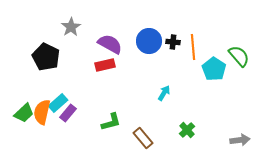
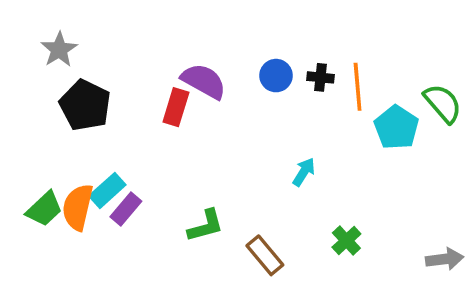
gray star: (71, 27) -> (59, 50), moved
blue circle: (149, 41) -> (276, 76), size x0.7
red rectangle: (105, 65) -> (176, 107), moved, turned -60

